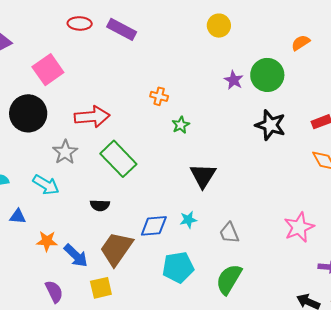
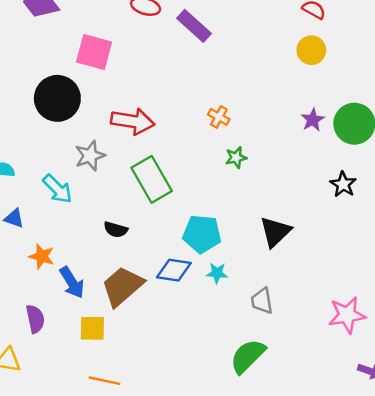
pink square: (48, 70) -> (94, 52), turned 36
black star: (270, 125) -> (343, 184), size x0.7
black triangle: (203, 176) -> (275, 232), moved
cyan pentagon: (178, 267) -> (202, 234), moved

